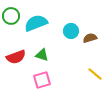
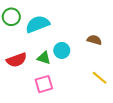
cyan circle: (71, 31) -> (62, 50), moved
brown semicircle: (90, 38) -> (94, 40), turned 32

